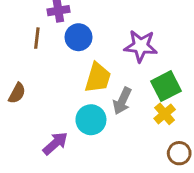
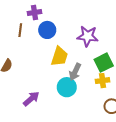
yellow cross: (165, 114) -> (102, 81), turned 32
cyan circle: (91, 120) -> (67, 87), moved

